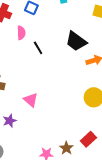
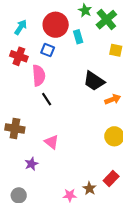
pink semicircle: (21, 33) -> (39, 75), size x1.5
black line: (38, 48) -> (47, 99), moved

